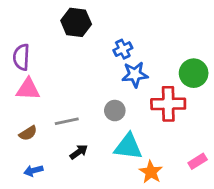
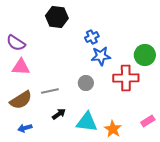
purple semicircle: (21, 57) -> (16, 43), turned -60
brown semicircle: (28, 133) -> (21, 100), size x1.6
cyan triangle: (128, 147) -> (87, 122), moved

